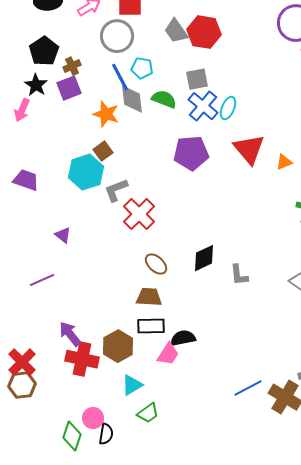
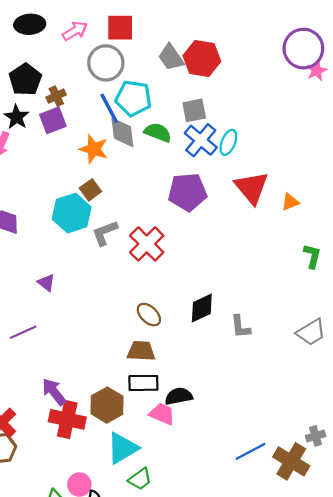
cyan pentagon: (142, 68) -> (133, 98), size x1.5
red cross: (139, 214) -> (147, 244), moved
pink trapezoid: (168, 354) -> (162, 414), turned -100
cyan triangle: (132, 385) -> (122, 448), size x1.4

